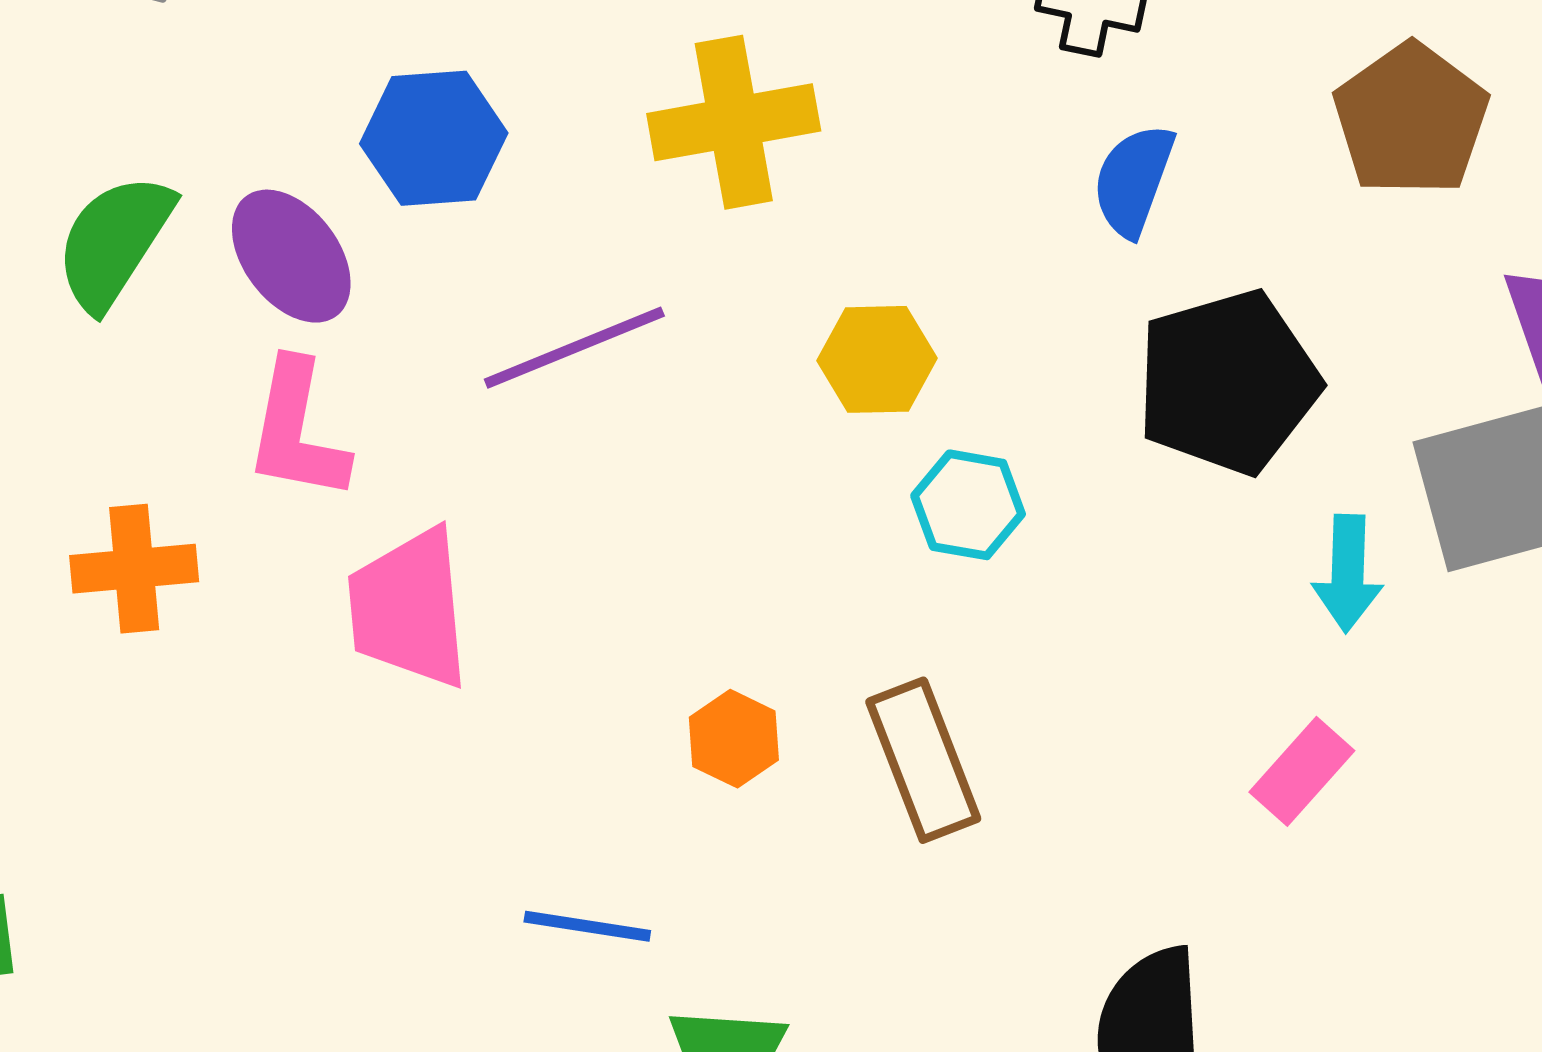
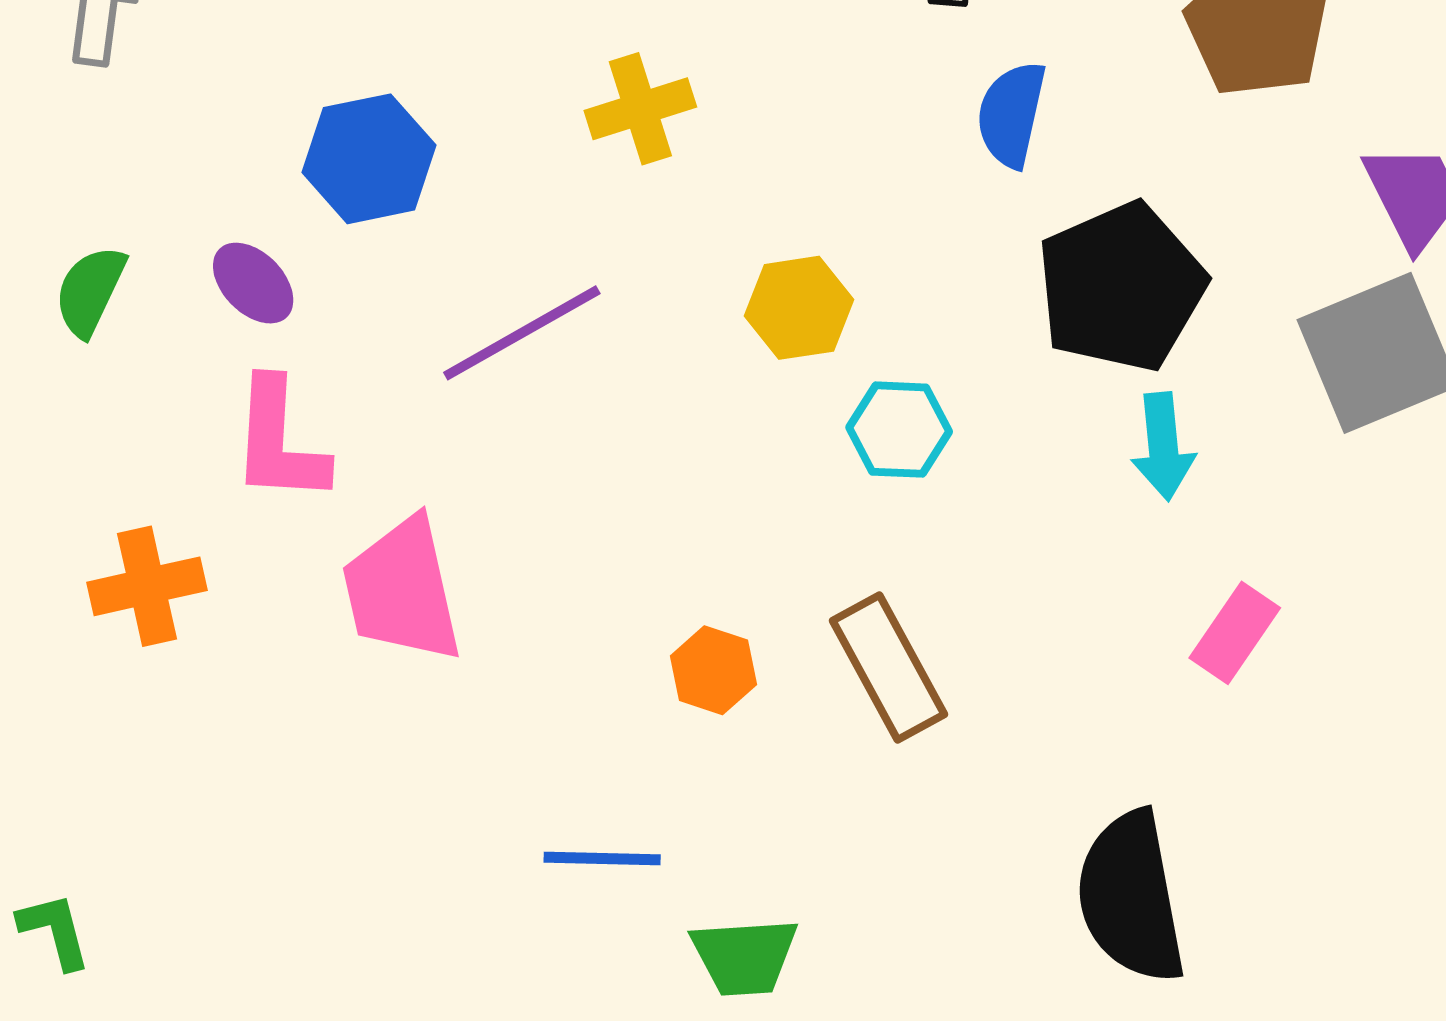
yellow cross: (734, 122) -> (640, 109), size x0.7
green semicircle: (114, 242) -> (90, 291), size x0.7
purple ellipse: (291, 256) -> (253, 283), size x0.7
cyan arrow: (1348, 573) -> (1163, 446), moved

